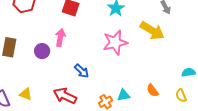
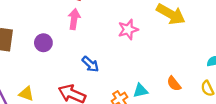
pink arrow: (60, 38) -> (74, 19), moved
pink star: (115, 42) -> (128, 30), size x0.7

